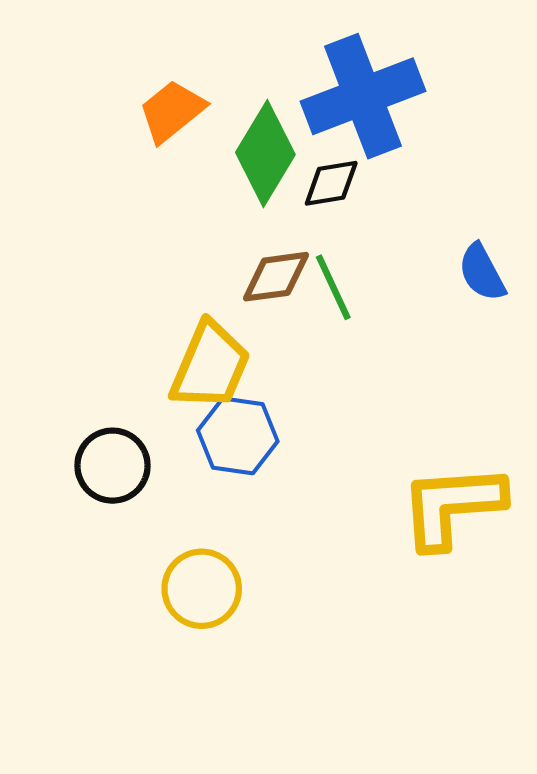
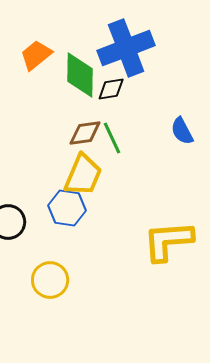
green diamond: (265, 154) -> (80, 75), turned -30
yellow trapezoid: (210, 366) -> (83, 175), moved

